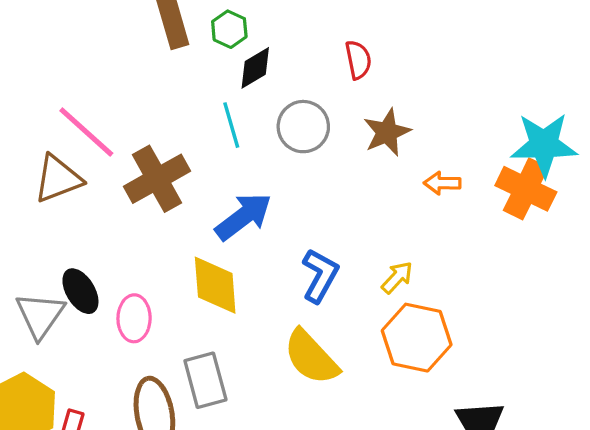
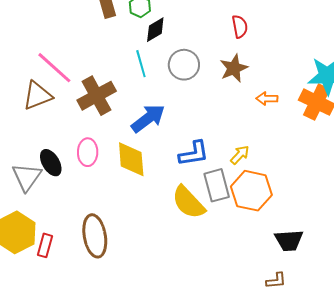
red semicircle: (358, 60) -> (240, 26), moved
blue L-shape: (320, 276) -> (194, 154), turned 52
pink ellipse: (134, 318) -> (88, 152), moved
gray rectangle: (205, 380) -> (217, 185), moved

